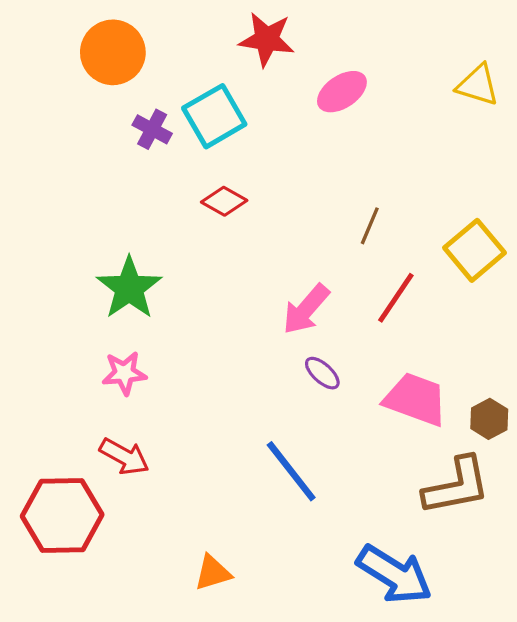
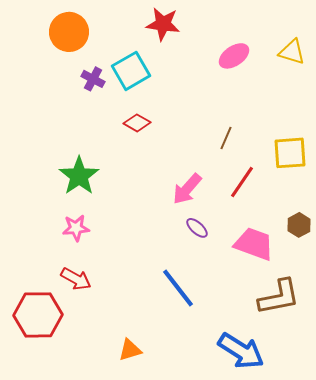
pink ellipse: (342, 92) -> (234, 56), moved
yellow square: (474, 250) -> (290, 153), turned 36
brown hexagon: (489, 419) -> (299, 225), moved

